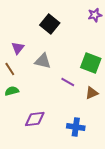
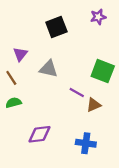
purple star: (95, 15) -> (98, 17), moved
black square: (50, 24) -> (56, 27), turned 30
brown triangle: (92, 93) -> (94, 105), moved

